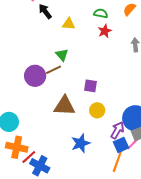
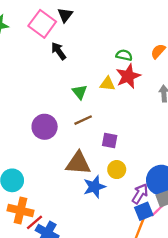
yellow triangle: (69, 24) -> (107, 84), moved
red star: (105, 31) -> (128, 76), size x1.5
green triangle: (62, 55) -> (80, 92), moved
brown line: (54, 70) -> (83, 120), moved
blue star: (81, 143) -> (94, 187), moved

